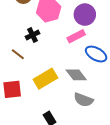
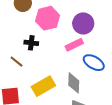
black cross: (32, 35) -> (31, 43), turned 32
gray diamond: (76, 75) -> (74, 83), turned 40

